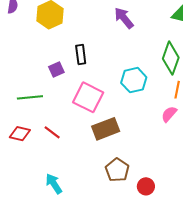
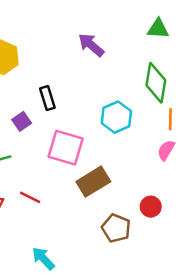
red circle: (146, 186) -> (151, 207), moved

